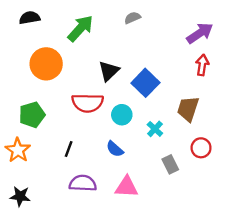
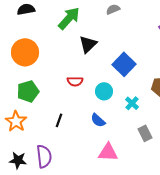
orange circle: (46, 64) -> (25, 52), moved
black triangle: (109, 71) -> (88, 44), moved
red semicircle: (88, 103) -> (75, 81), size x0.6
purple semicircle: (83, 183) -> (44, 156), moved, turned 80

